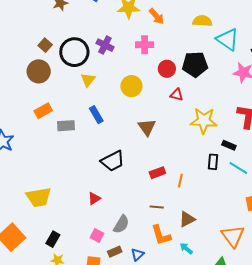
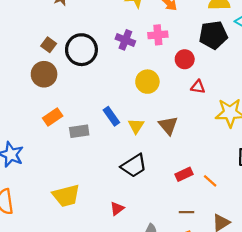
purple cross: (105, 45) -> (125, 40), moved
black pentagon: (195, 64) -> (213, 35), moved
yellow triangle: (88, 80) -> (136, 126), moved
orange line: (180, 181) -> (210, 181), turned -56
yellow trapezoid: (39, 197) -> (66, 196), moved

